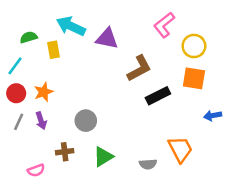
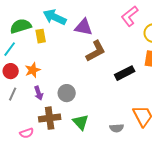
green semicircle: (29, 37) -> (21, 26), size x1.5
brown L-shape: (139, 68) -> (96, 51), moved
purple arrow: (41, 121) -> (39, 93), moved
brown cross: (65, 152) -> (50, 118), size x1.5
green triangle: (103, 157) -> (81, 122), turned -42

